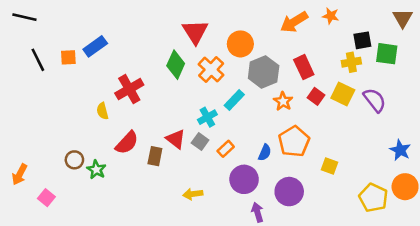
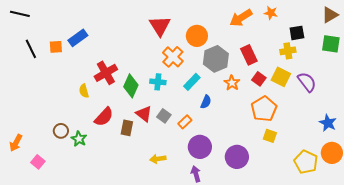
brown triangle: (403, 18) -> (330, 15), turned 30
green square: (387, 54) -> (331, 44), moved
green diamond: (176, 65) -> (131, 86), moved
cyan cross: (207, 117) -> (158, 82), moved, turned 35
orange pentagon: (294, 142) -> (264, 109), moved
blue semicircle: (265, 153) -> (206, 102), moved
purple arrow: (257, 212) -> (196, 174), moved

